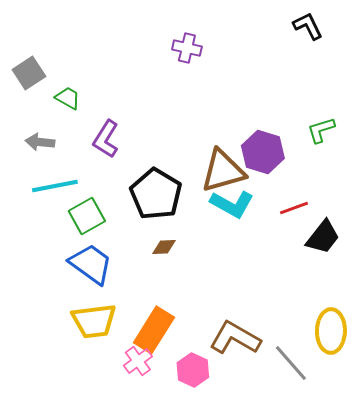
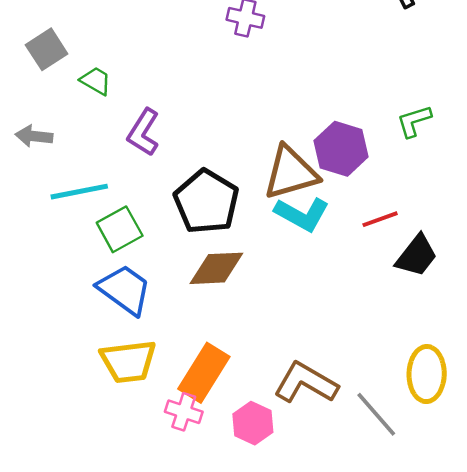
gray arrow: (40, 142) -> (34, 136), moved
brown diamond: (164, 247) -> (216, 268), size x1.8
pink cross: (138, 361) -> (184, 412), turned -36

